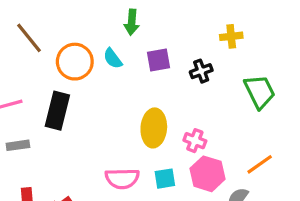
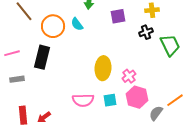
purple square: (159, 60) -> (118, 16), moved
black cross: (201, 71) -> (146, 32), moved
pink cross: (195, 141) -> (129, 76), turned 32
orange line: (260, 164) -> (175, 100), moved

